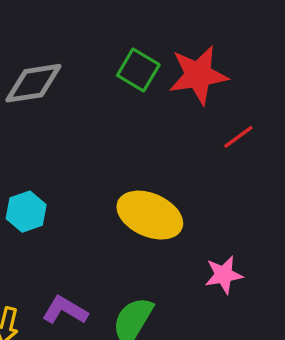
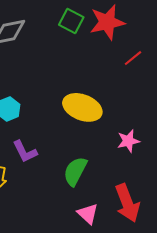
purple L-shape: (65, 310) -> (25, 152), moved, turned -144

